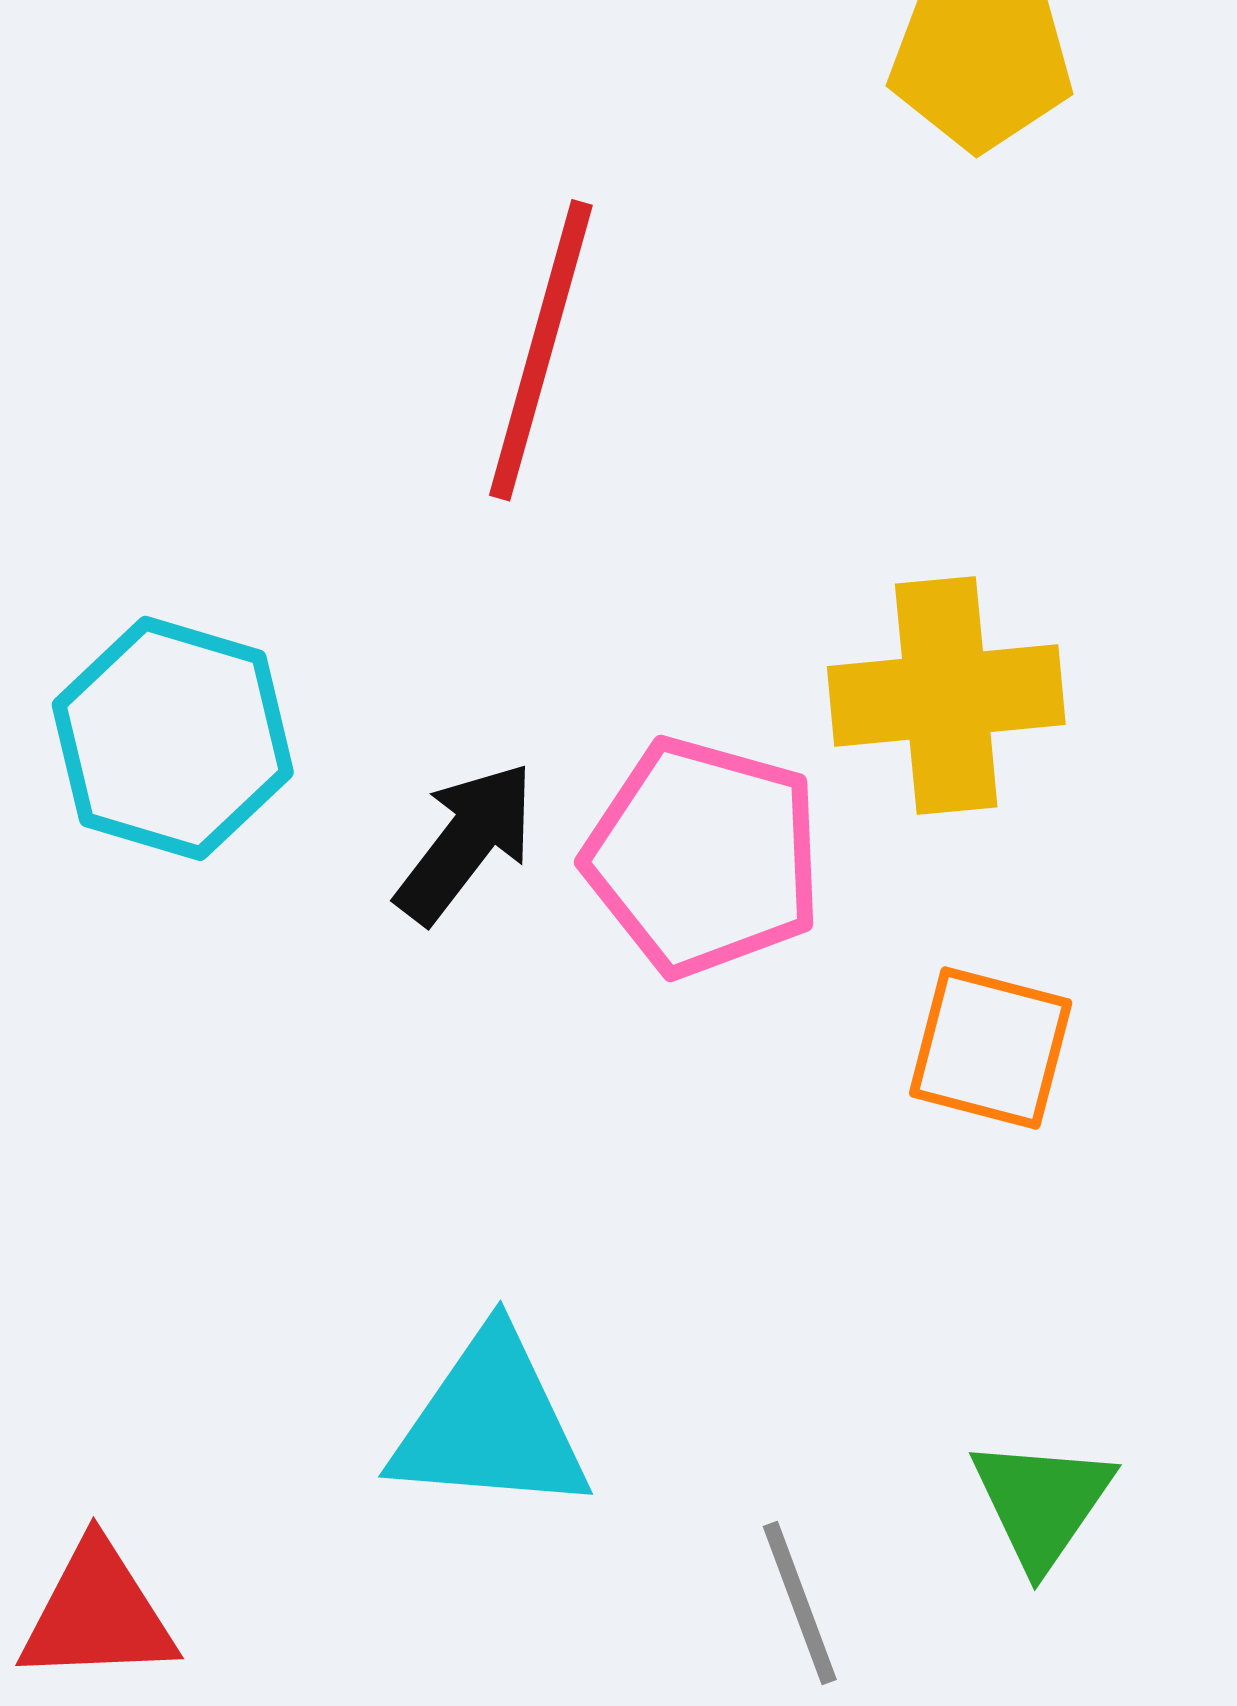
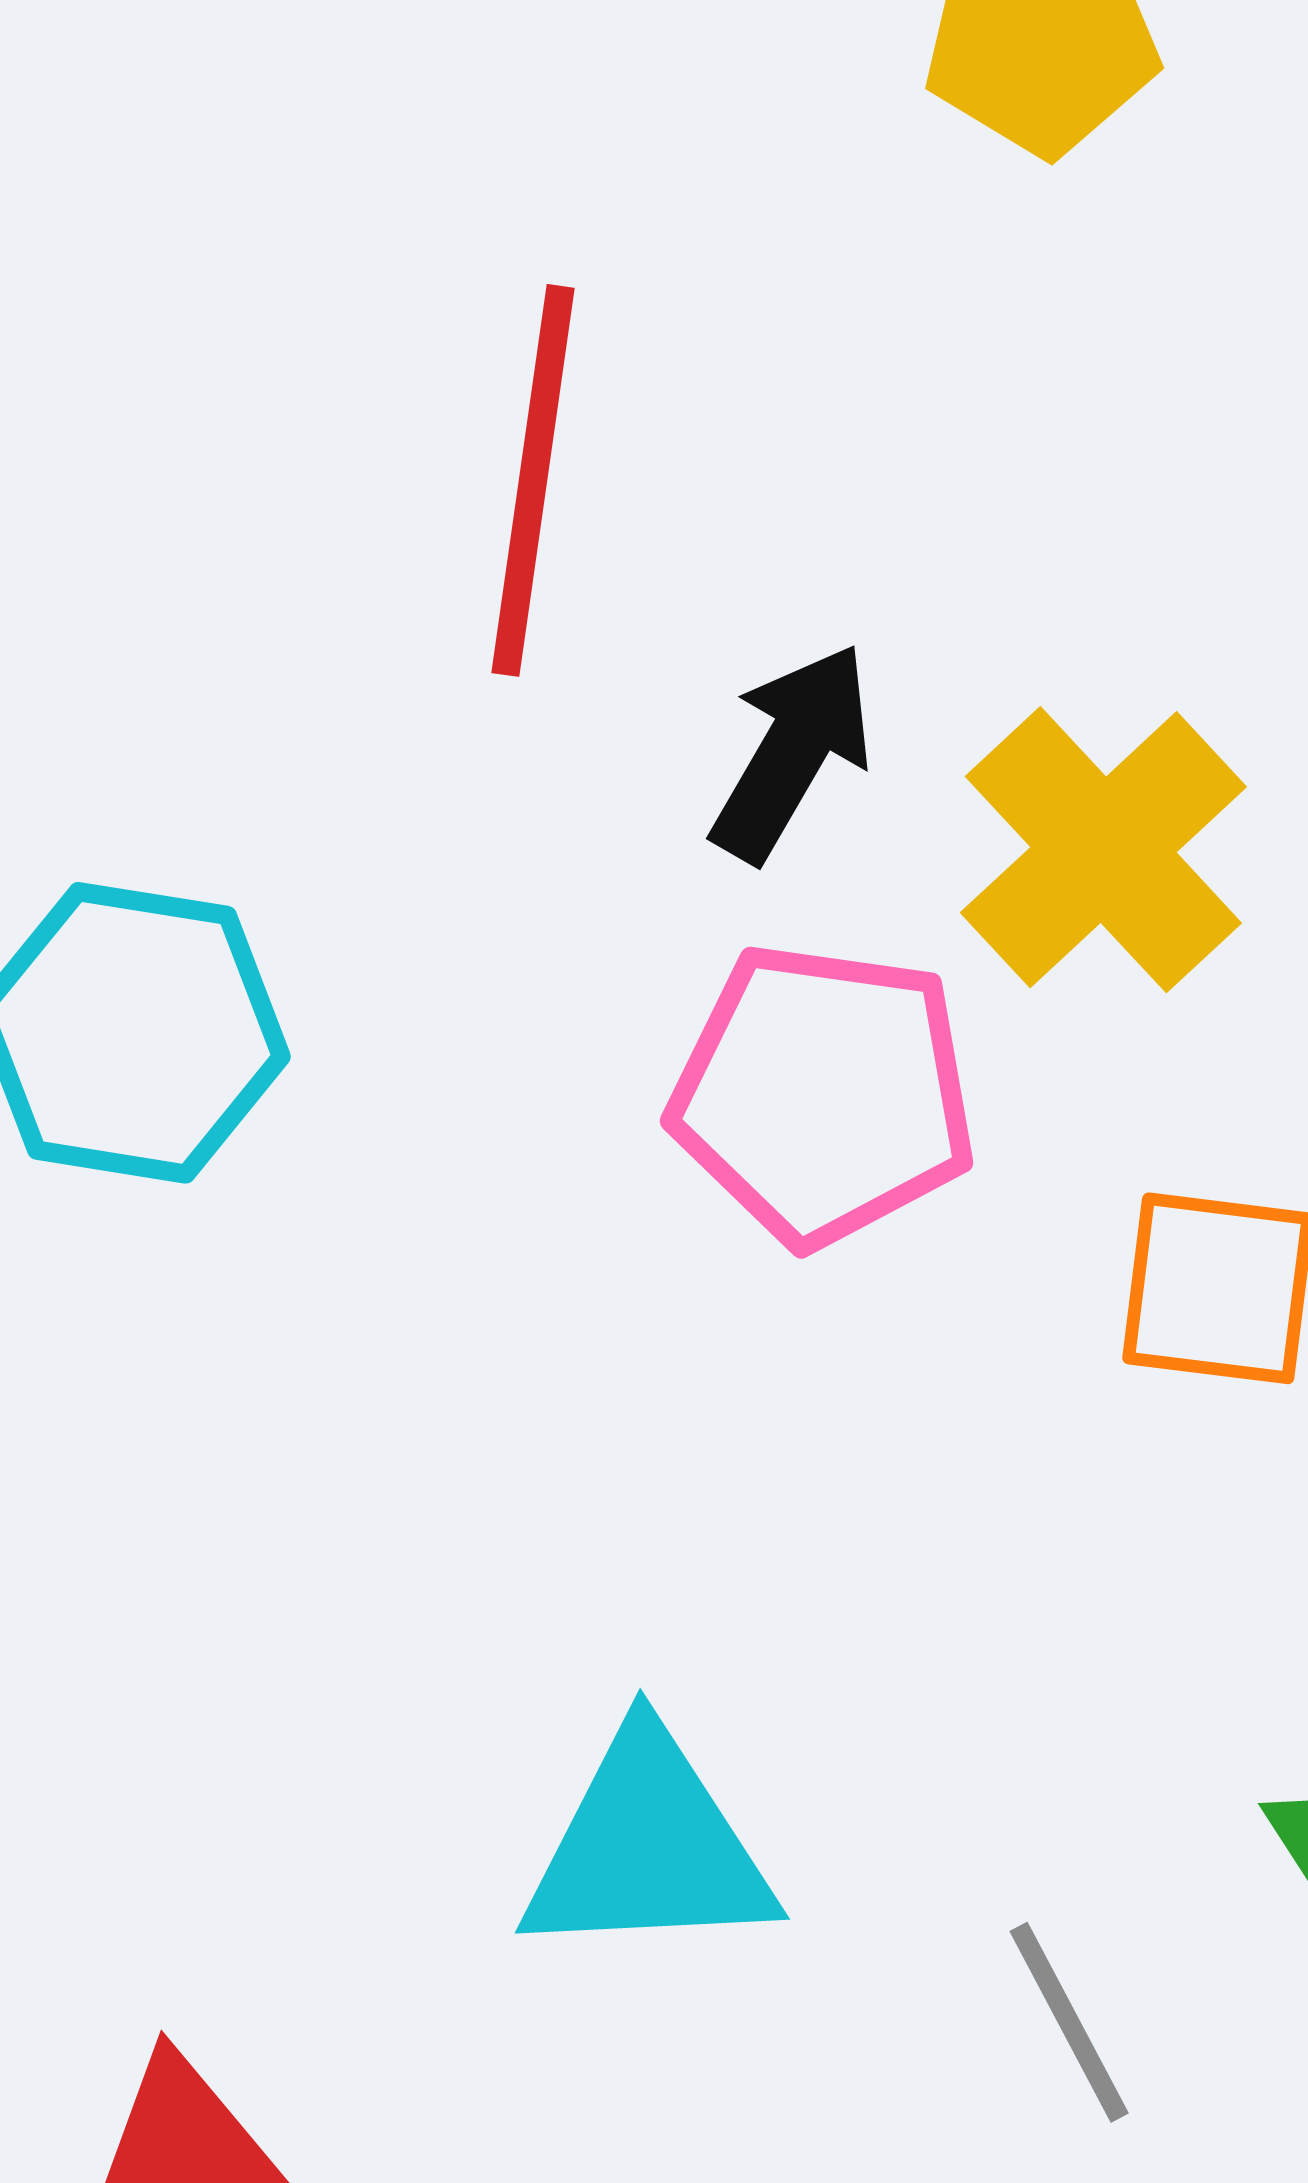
yellow cross: (946, 696) -> (1103, 850), turned -30
black arrow: (466, 842) -> (792, 752), moved

